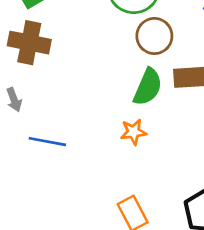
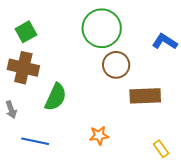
green semicircle: (148, 87) -> (56, 97), moved

